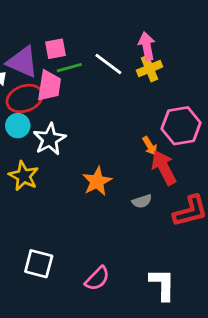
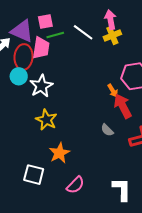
red ellipse: (25, 98) -> (24, 57), turned -65
yellow star: (24, 176) -> (46, 120), moved
orange star: (97, 181) -> (59, 153), moved
gray semicircle: (142, 201) -> (107, 130), turned 64

